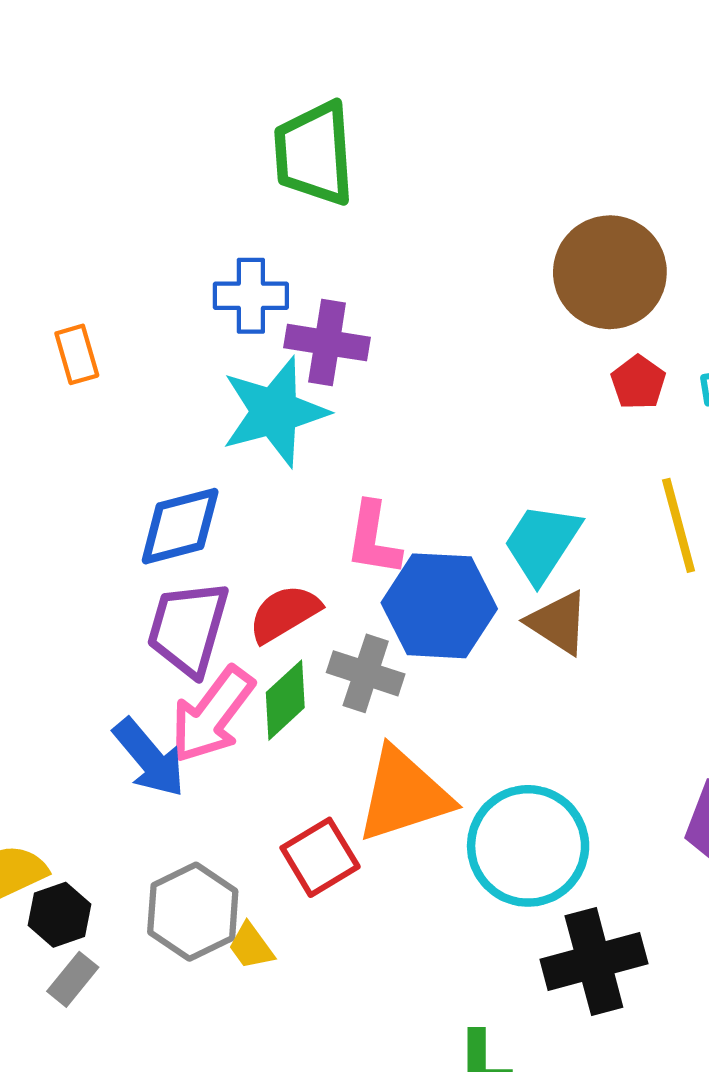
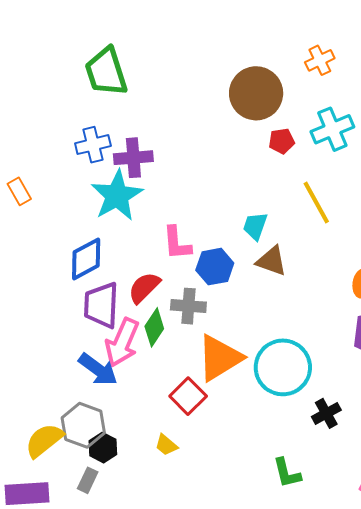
red pentagon: (638, 382) -> (282, 141), turned -30
cyan trapezoid: (542, 543) -> (255, 226), size x0.7
blue hexagon: (439, 606) -> (215, 267), size x0.7
gray hexagon: (193, 912) -> (83, 425), moved
black hexagon: (59, 915) -> (103, 448), moved
black cross: (594, 962) -> (326, 413), size x0.6

